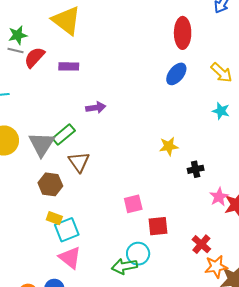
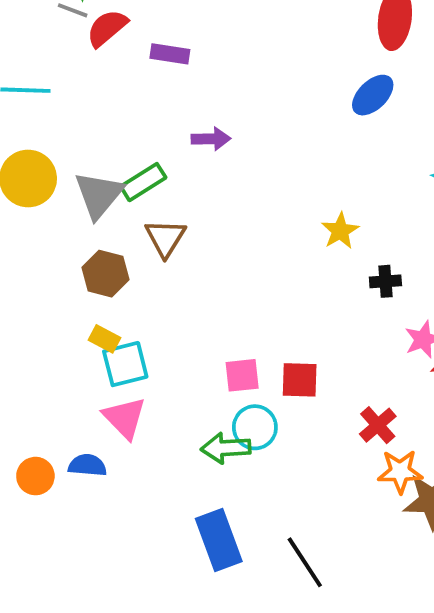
yellow star: (169, 146) -> (340, 231), turned -30
pink square: (133, 204) -> (242, 375), moved

